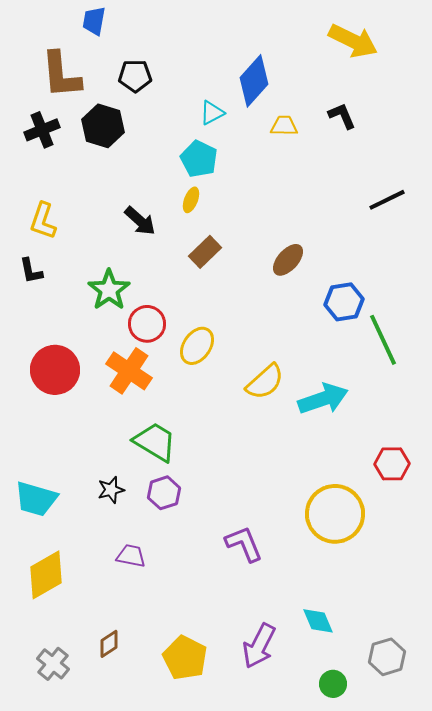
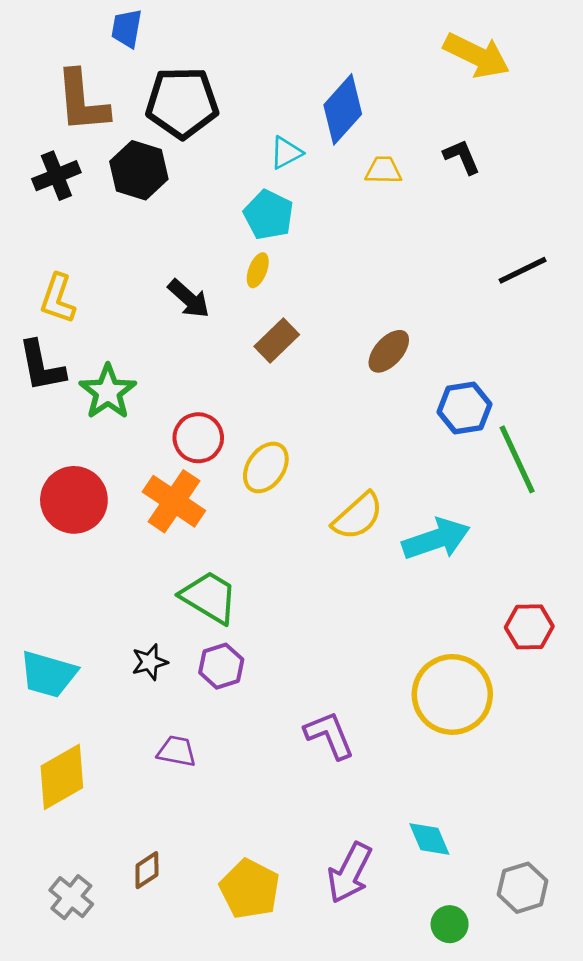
black pentagon: (135, 76) -> (182, 103), size x1.6
black L-shape: (31, 271) -> (42, 366), size x1.5
green star: (109, 290) -> (108, 392), moved

